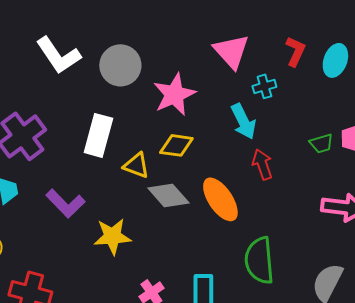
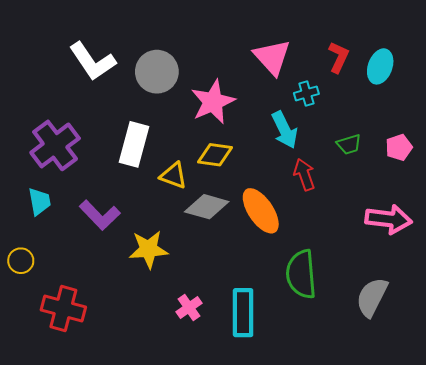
green trapezoid: (321, 143) -> (349, 144), moved
gray diamond: (168, 195) -> (207, 207), turned -33

